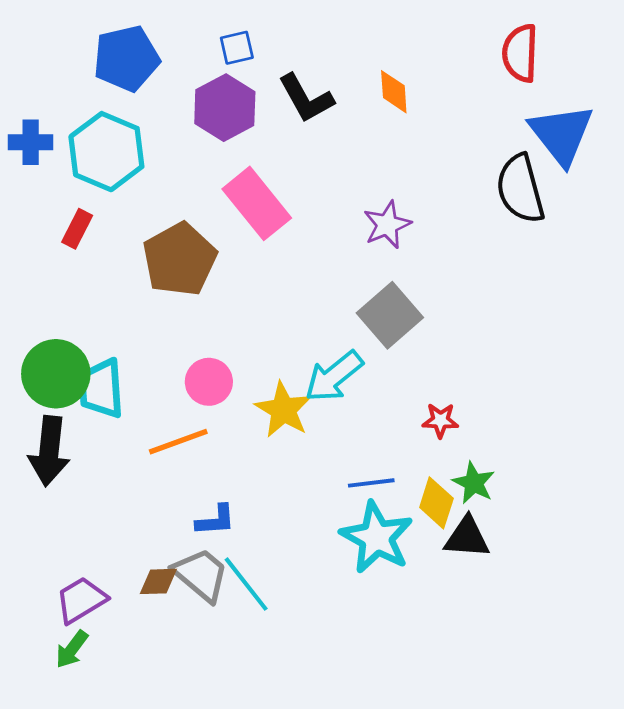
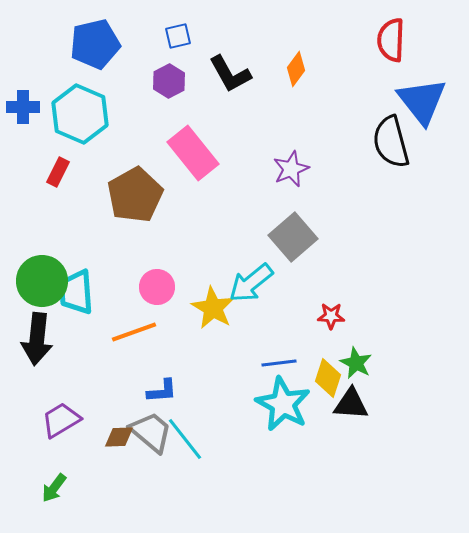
orange diamond: (394, 92) -> (296, 69), turned 40
purple hexagon: (225, 108) -> (169, 81), size x0.7
purple trapezoid: (81, 600) -> (61, 420), moved

